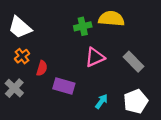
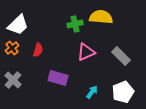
white trapezoid: (20, 27) -> (18, 25), turned -85
orange cross: (22, 56) -> (12, 48), moved
red semicircle: (42, 68) -> (38, 50), moved

